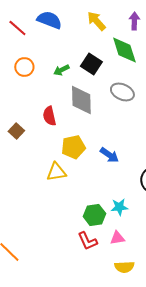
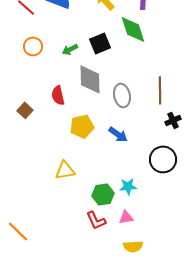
black square: (91, 64) -> (100, 43), turned 35
gray ellipse: (122, 92) -> (122, 95), moved, turned 55
yellow triangle: (56, 172) -> (65, 170), moved

